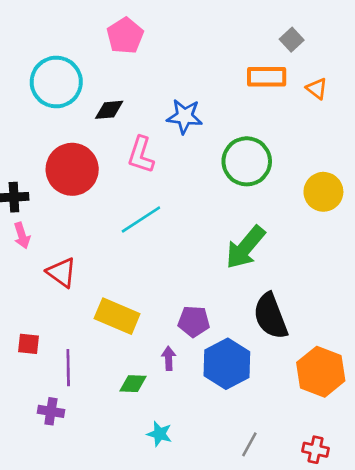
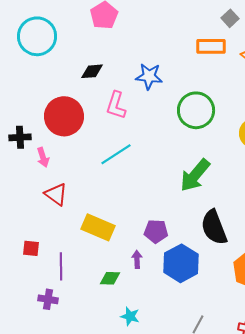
cyan circle: (56, 82) -> (37, 36), moved
pink arrow: (22, 235) -> (43, 157), moved

